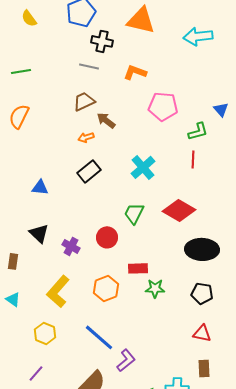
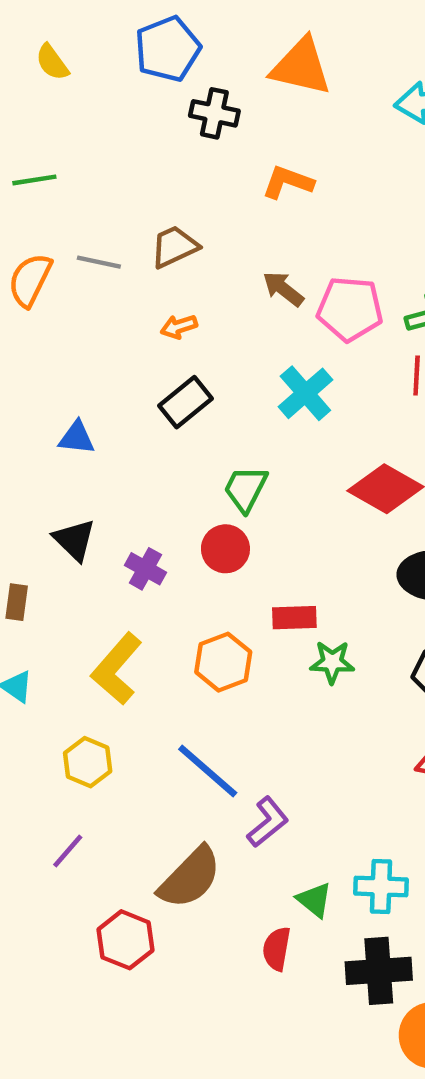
gray line: (89, 66) -> (99, 262), moved
pink pentagon: (163, 106) -> (350, 309), moved
brown arrow: (106, 120) -> (283, 289), moved
green trapezoid: (134, 213) -> (245, 489), moved

